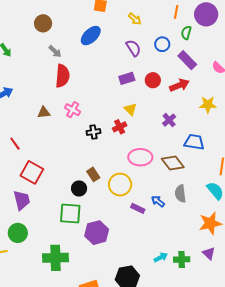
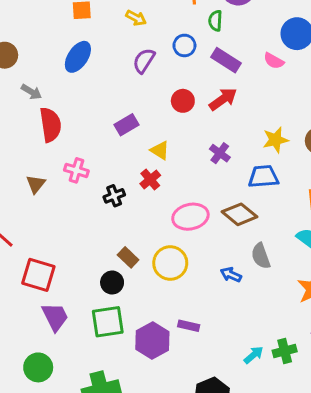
purple semicircle: (133, 48) -> (144, 61), turned -102
purple rectangle: (127, 78) -> (127, 125), moved
yellow star: (208, 105) -> (275, 140), moved
brown triangle: (44, 112) -> (36, 184), turned -32
purple trapezoid: (22, 200) -> (55, 317), moved
purple rectangle: (138, 208) -> (189, 326), moved

